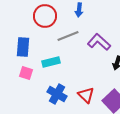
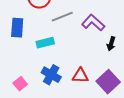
pink square: (26, 73) -> (20, 84), moved, turned 32
red triangle: (86, 95) -> (80, 76), turned -42

